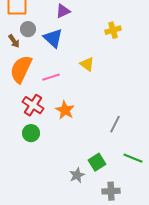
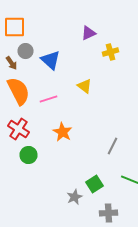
purple triangle: (63, 11) -> (88, 33), moved
orange semicircle: (21, 69) -> (18, 91), turned 128
red cross: (33, 105) -> (18, 129), moved

